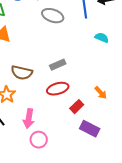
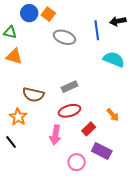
cyan semicircle: (102, 38) -> (114, 59), size x1.5
pink arrow: (29, 119) -> (55, 135), moved
pink circle: (39, 140) -> (77, 162), moved

